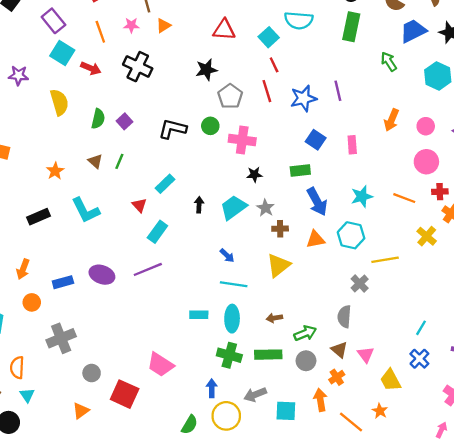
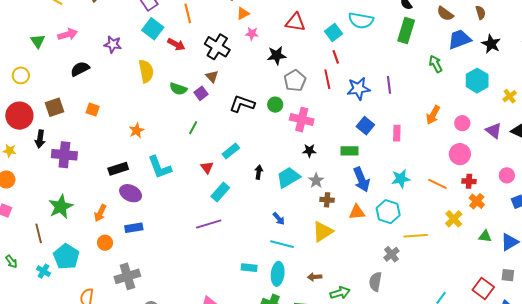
pink star: (131, 25) -> (252, 34), moved
green semicircle: (98, 119) -> (178, 89), turned 90
brown triangle: (95, 161) -> (212, 76), moved
purple ellipse: (102, 275) -> (131, 193), moved

